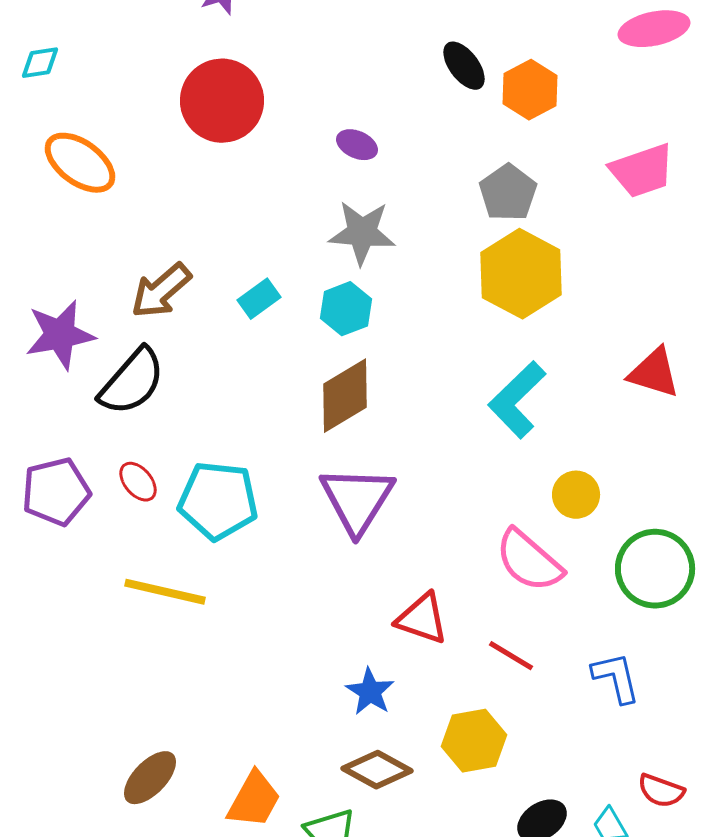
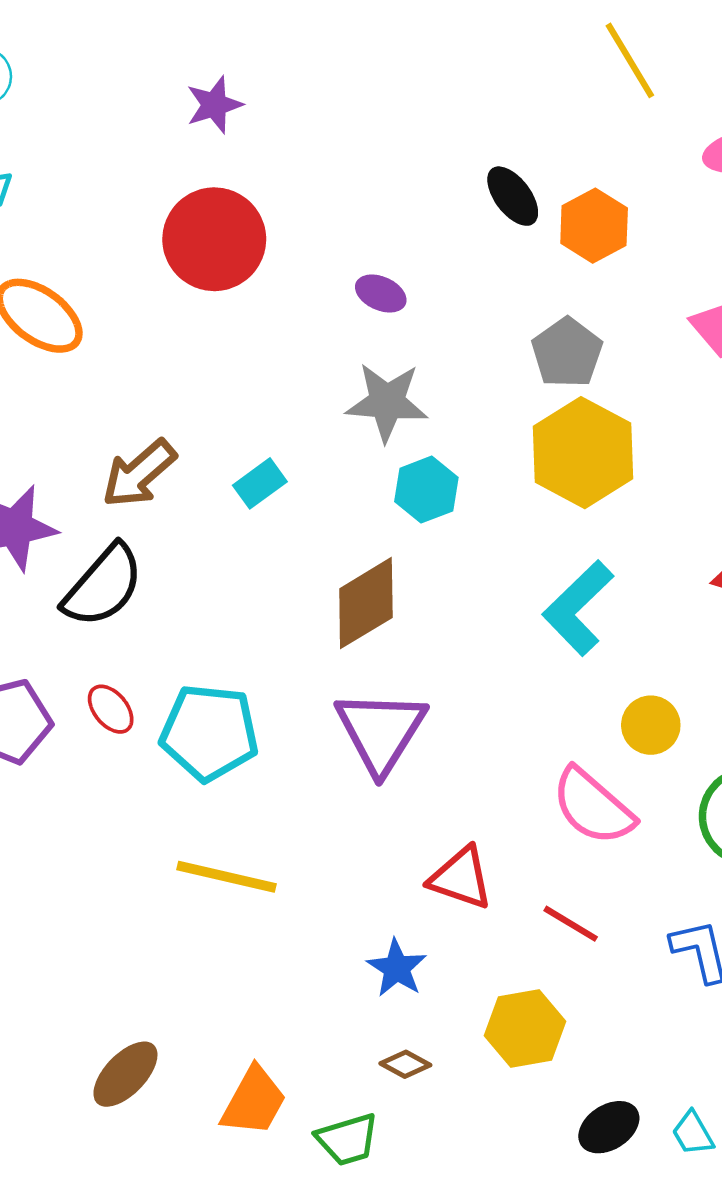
cyan hexagon: (346, 309) -> (426, 490), moved
yellow line: (165, 592) -> (227, 877), moved
brown diamond: (377, 770) -> (405, 1064), size x0.6

